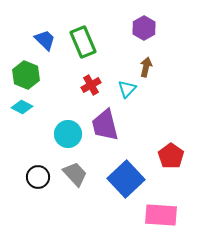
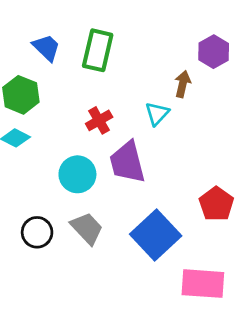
purple hexagon: (144, 28) -> (214, 52), moved
green rectangle: (83, 42) -> (98, 50), turned 36
red cross: (91, 85) -> (99, 120), moved

